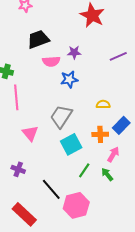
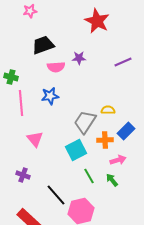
blue star: (69, 79) -> (50, 96), moved
gray trapezoid: (61, 116) -> (85, 122), moved
pink arrow: (113, 154) -> (118, 160), turned 42
green line: (84, 170) -> (89, 176), turned -63

